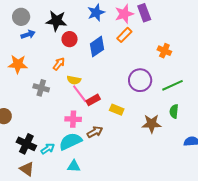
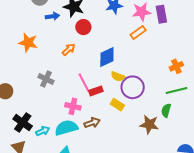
blue arrow: (28, 34) -> (52, 16), moved
blue diamond: (97, 47) -> (107, 57), moved
orange cross: (164, 51) -> (176, 66), moved, turned 32
yellow semicircle: (74, 80) -> (118, 76), moved
purple circle: (140, 80) -> (133, 87), moved
gray cross: (41, 88) -> (46, 79), moved
green semicircle: (174, 111) -> (166, 110), moved

